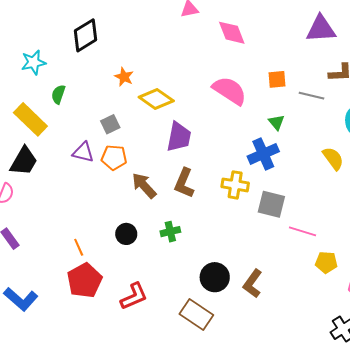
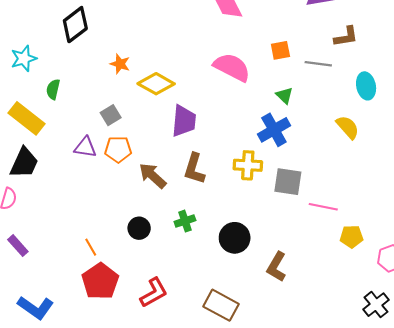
black circle: (215, 277) -> (235, 238), moved

